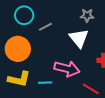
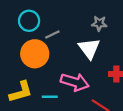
orange circle: (18, 49) -> (35, 54), moved
yellow L-shape: (19, 79) -> (21, 92), turned -30

